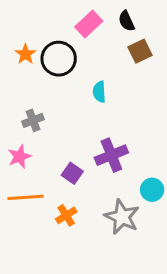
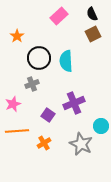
black semicircle: (126, 21) -> (92, 14), moved
black circle: (59, 59) -> (39, 58), moved
cyan semicircle: (99, 92) -> (66, 61), size x1.5
gray cross: (33, 120) -> (32, 84), moved

